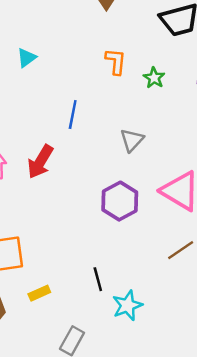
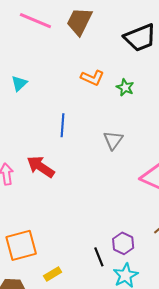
orange L-shape: (116, 61) -> (92, 78), turned 115
red arrow: (40, 162) -> (41, 167), turned 100
purple hexagon: (120, 201) -> (123, 243), moved, size x0.7

